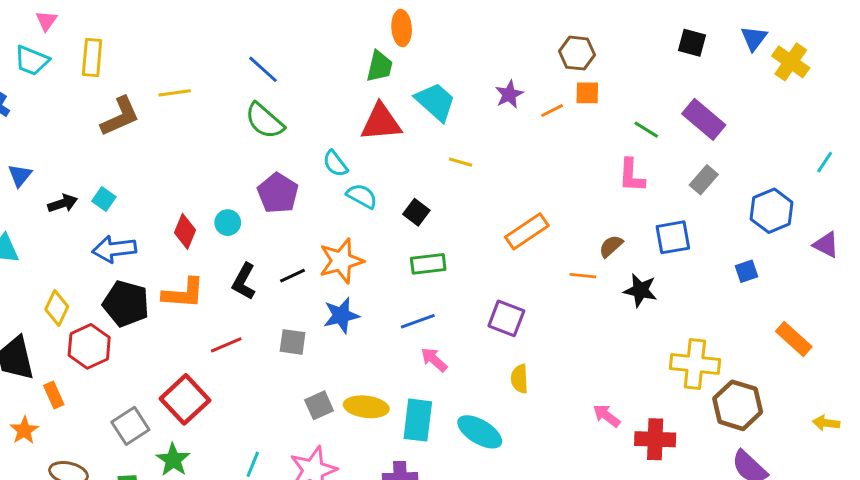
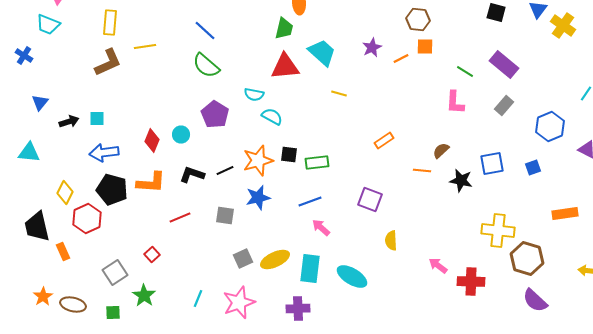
yellow rectangle: (92, 57) -> (110, 22), moved
cyan semicircle: (335, 164) -> (254, 94), turned -42
cyan square: (104, 199) -> (97, 118), turned -35
black square: (416, 212) -> (289, 154), moved, turned -30
orange rectangle: (527, 231) -> (384, 140), size x0.7
blue square: (673, 237) -> (492, 164), moved
black L-shape: (244, 282) -> (192, 174), turned 80
orange rectangle: (794, 339) -> (565, 214), turned -50
yellow semicircle: (520, 379) -> (391, 240), moved
red square: (185, 399) -> (152, 254), size x0.5
yellow ellipse: (366, 407) -> (275, 260), turned -32
orange star: (24, 430) -> (43, 296), moved

